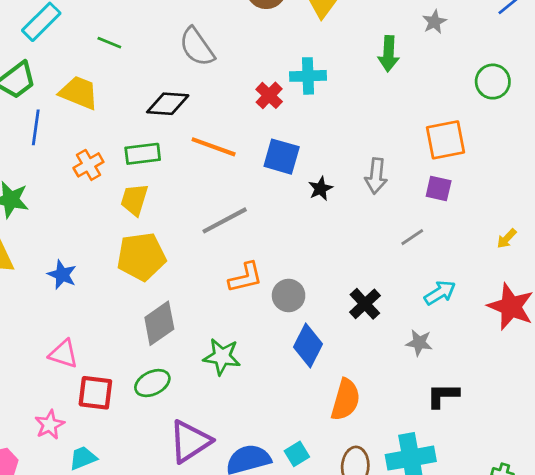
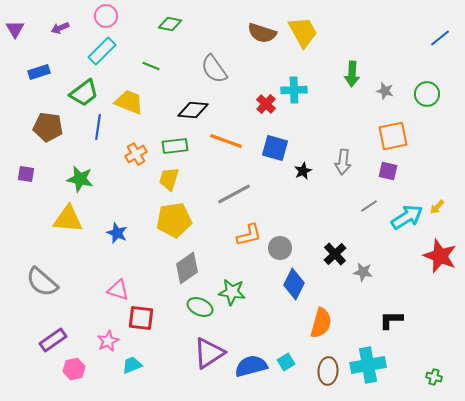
gray star: (434, 22) -> (385, 91), moved, turned -30
cyan arrow: (440, 293) -> (407, 217), moved, size x1.4
gray star: (419, 343) -> (363, 272), moved
green ellipse: (152, 383) -> (200, 307), moved, turned 50

